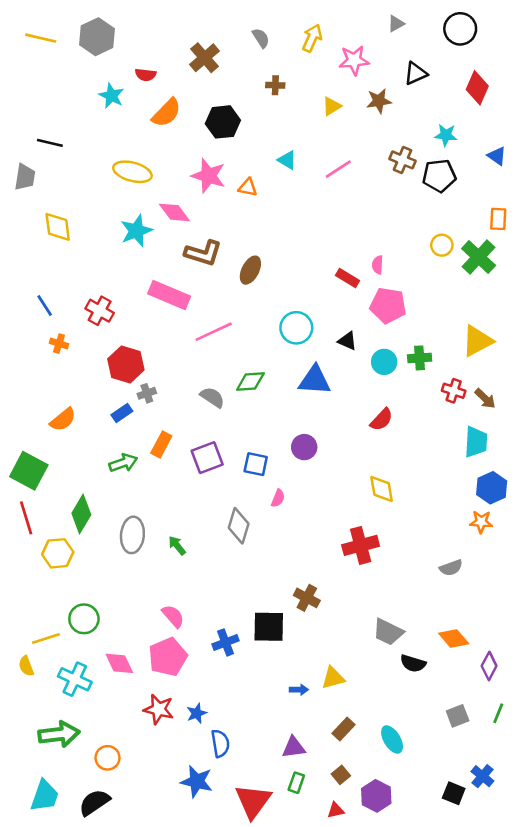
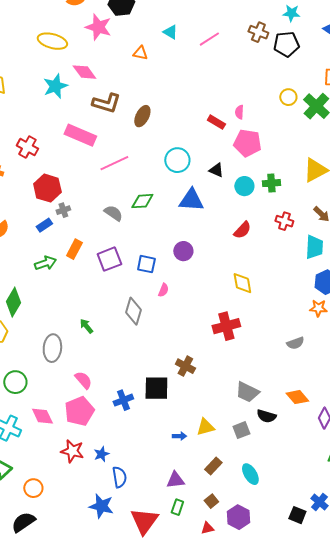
pink star: (208, 176) -> (98, 27), moved
red cross: (454, 391) -> (284, 221), moved
gray ellipse: (132, 535) -> (52, 348), moved
gray square: (458, 716) -> (241, 430), moved

